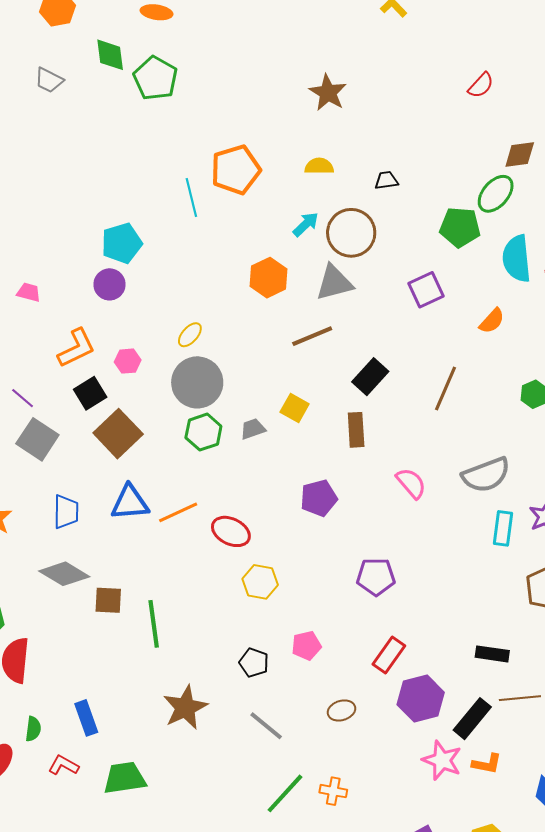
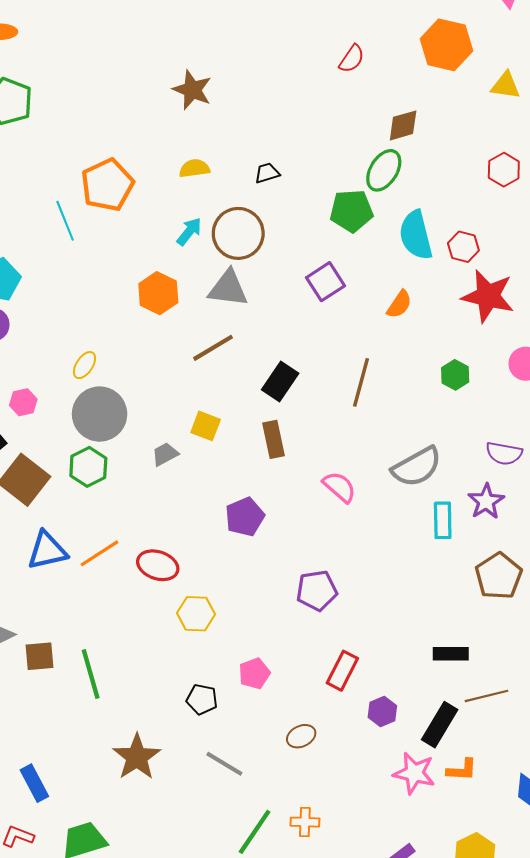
gray triangle: (334, 283) -> (228, 288), turned 30
green hexagon: (203, 432) -> (88, 467), moved
purple hexagon: (421, 699) -> (382, 712), size x0.6

